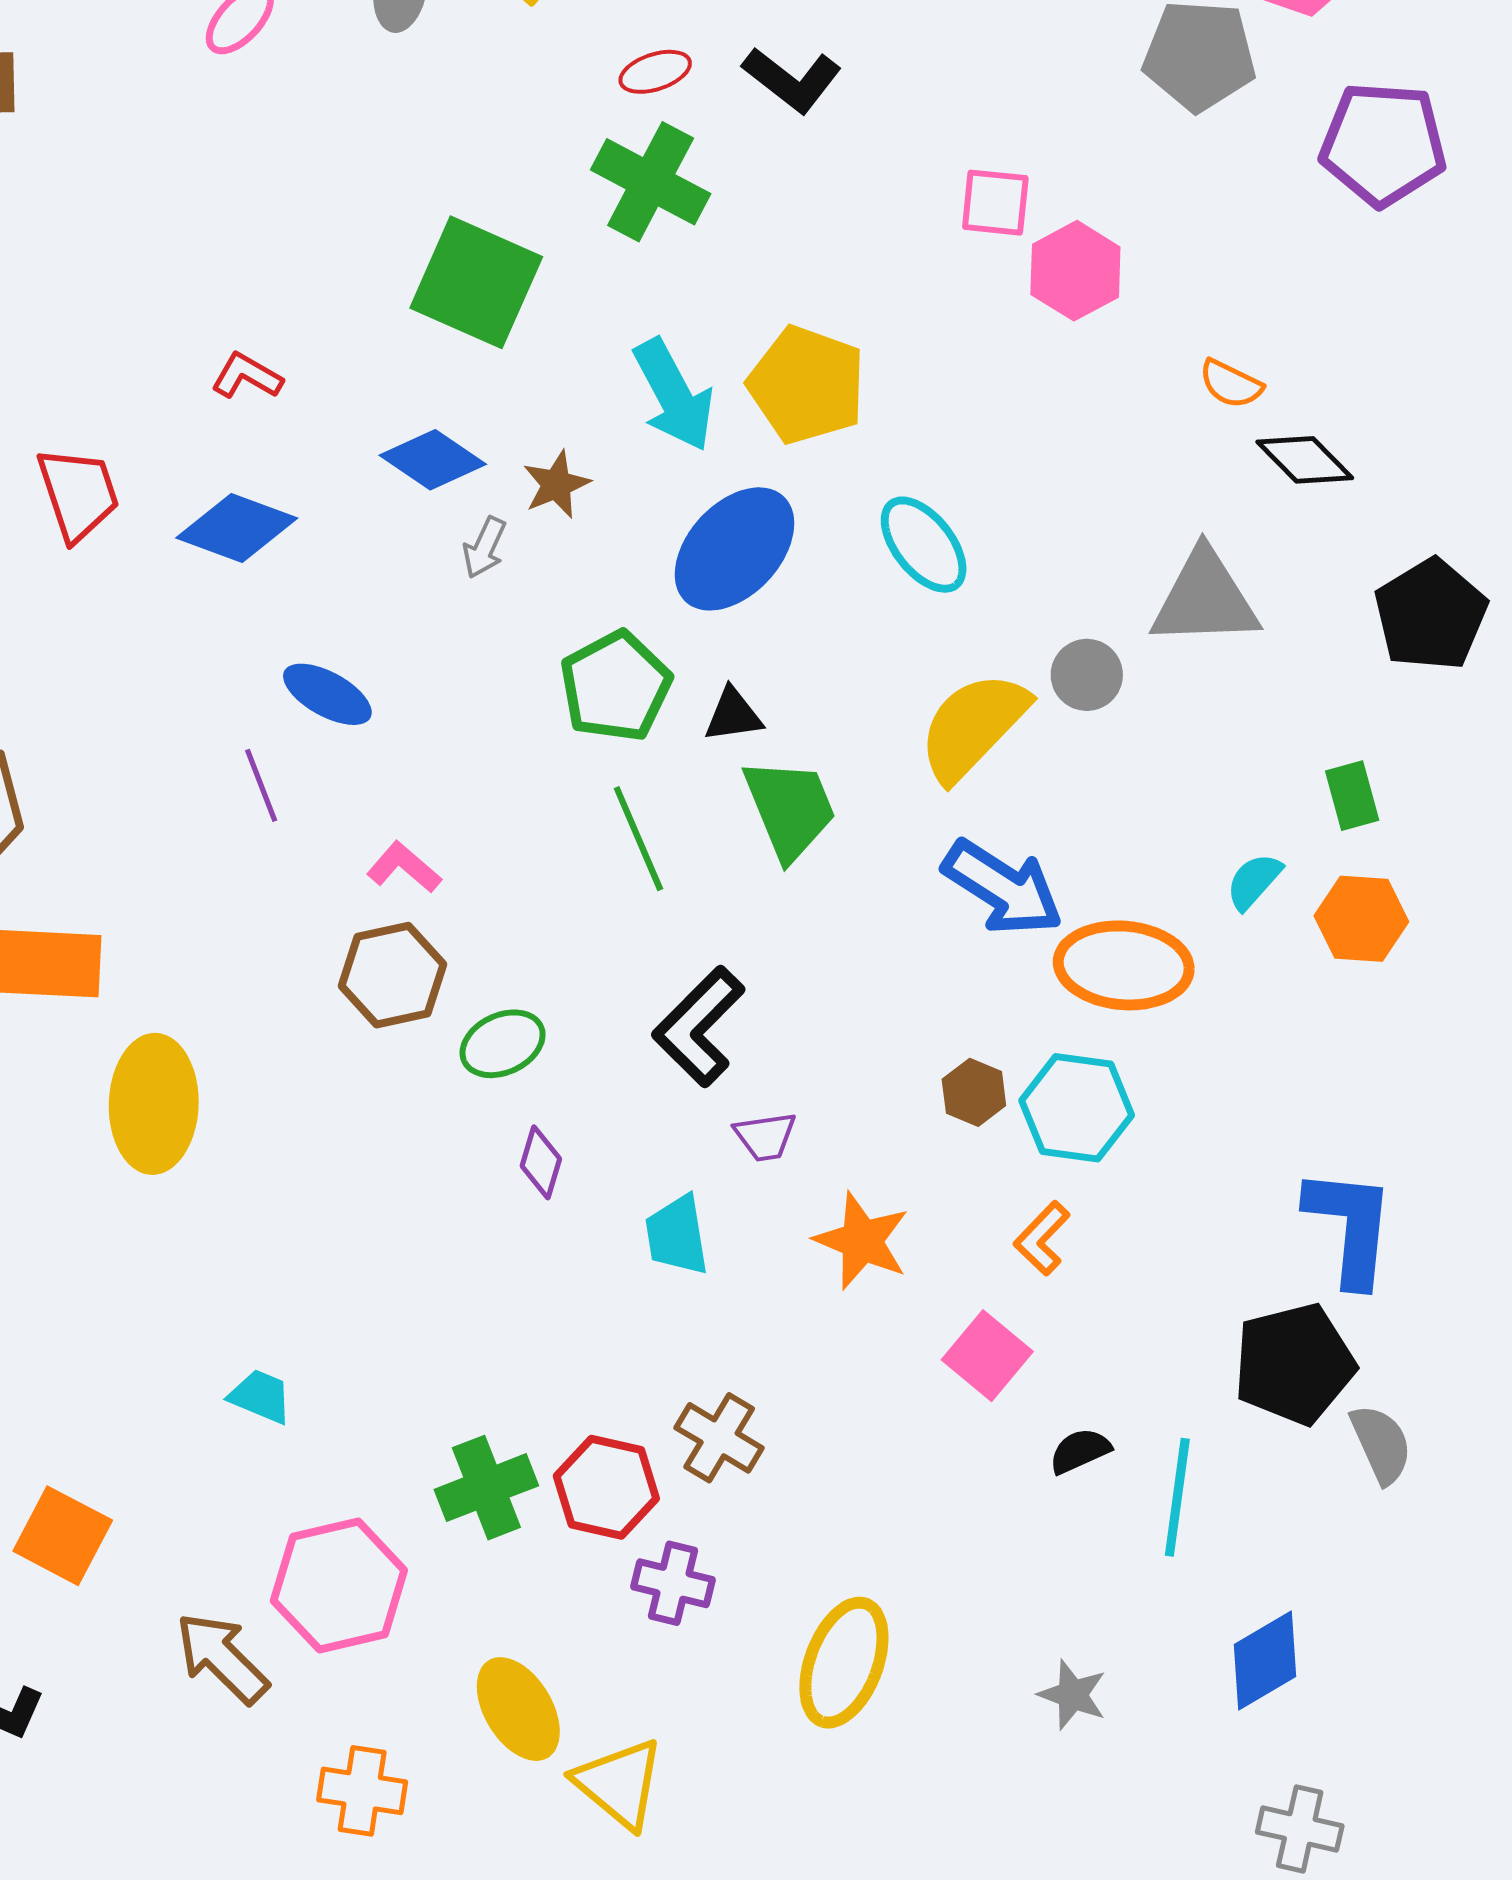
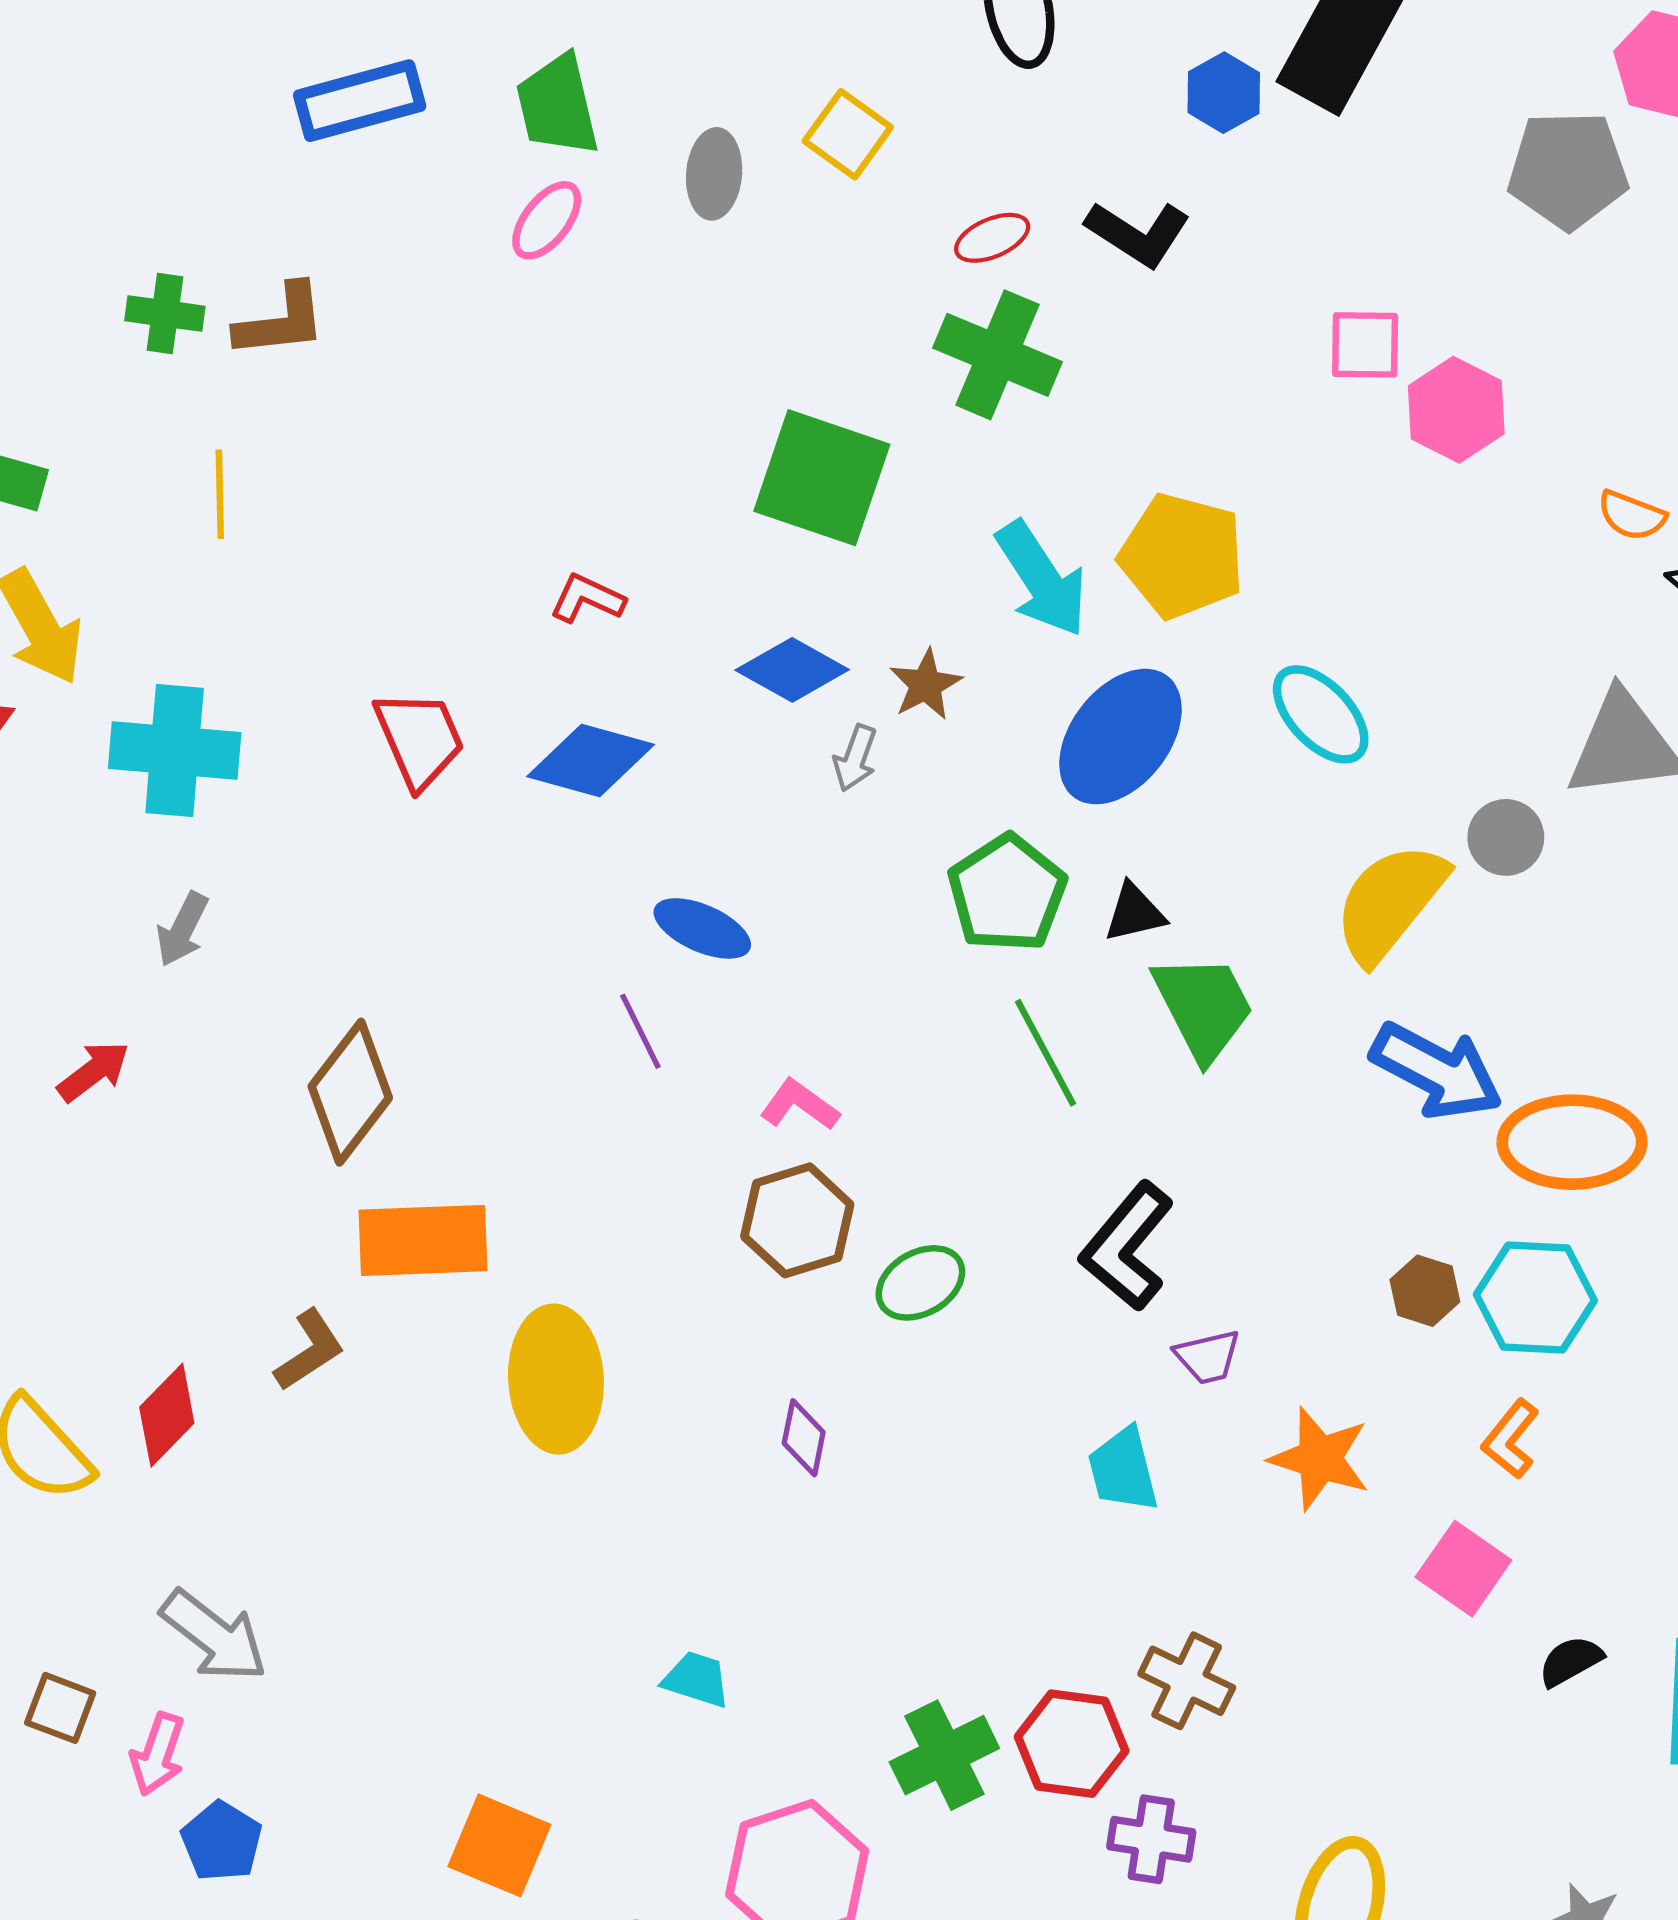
purple diamond: (541, 1162) -> (804, 1438), moved

